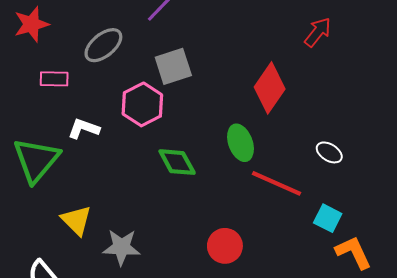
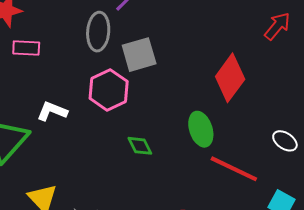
gray ellipse: (103, 45) -> (98, 32), moved, turned -48
pink rectangle: (54, 79) -> (26, 48), moved
green diamond: (177, 162) -> (140, 146), size x0.7

